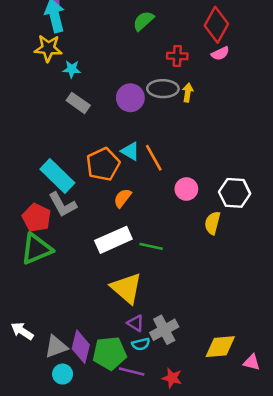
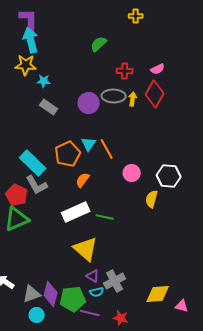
red diamond: (216, 25) -> (155, 94), moved
cyan triangle: (130, 151) -> (89, 144), turned 35

